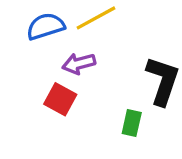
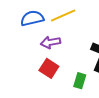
red square: (60, 99) -> (49, 68), moved

